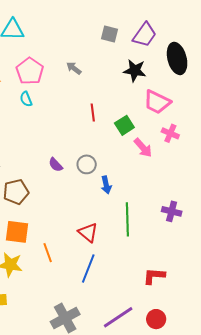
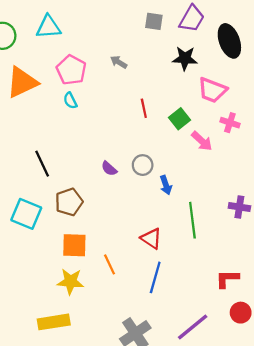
red circle: (156, 319) -> (241, 313), moved

